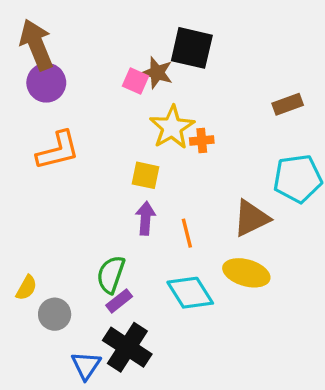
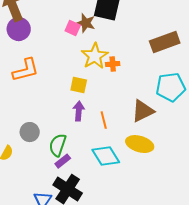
brown rectangle: (288, 104) -> (165, 42), size x1.6
gray circle: (55, 314) -> (30, 132), moved

